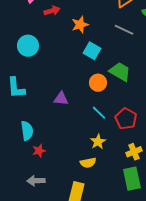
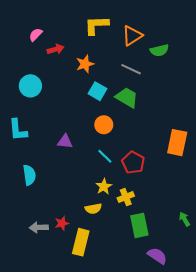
green trapezoid: (120, 72) -> (127, 97), moved
red star: (39, 151) -> (62, 223), moved
yellow cross: (134, 152) -> (126, 197), moved

